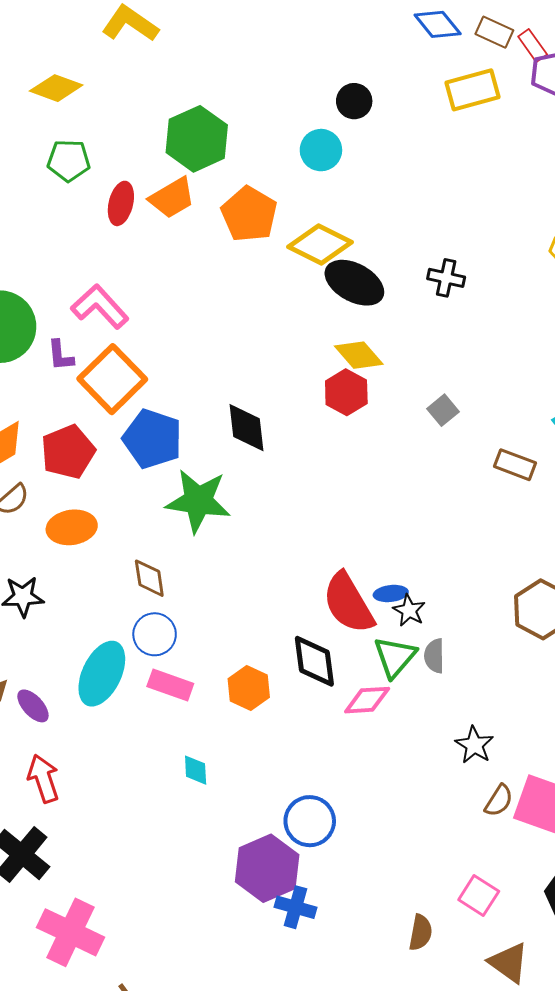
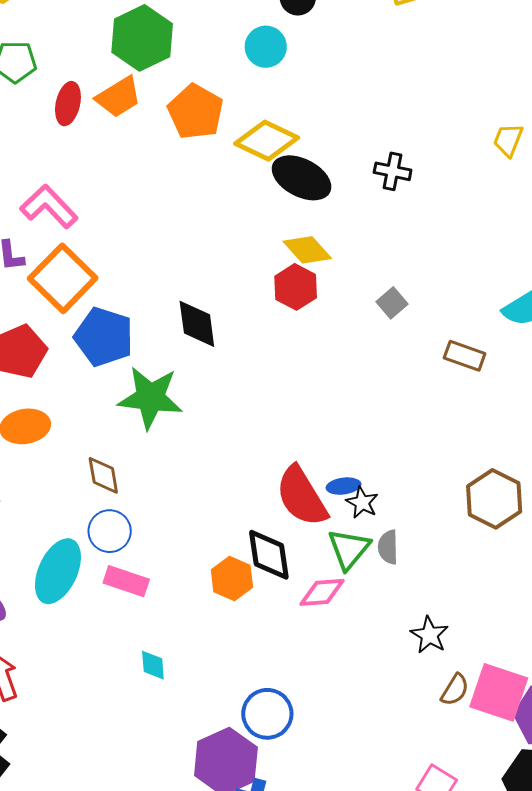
orange hexagon: (249, 688) -> (232, 579), moved

